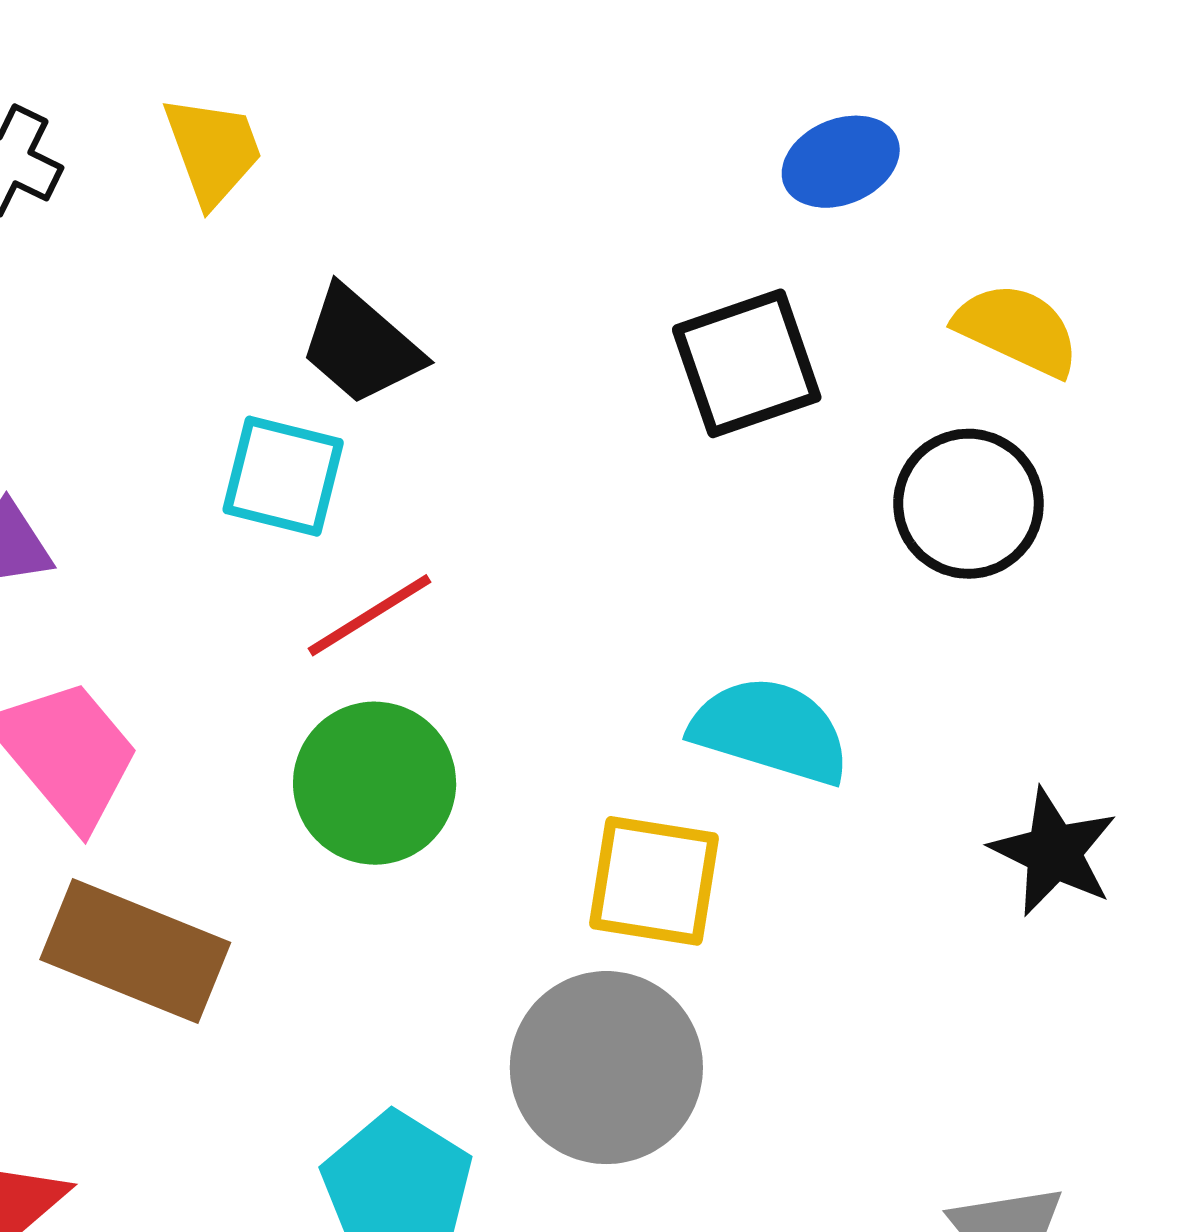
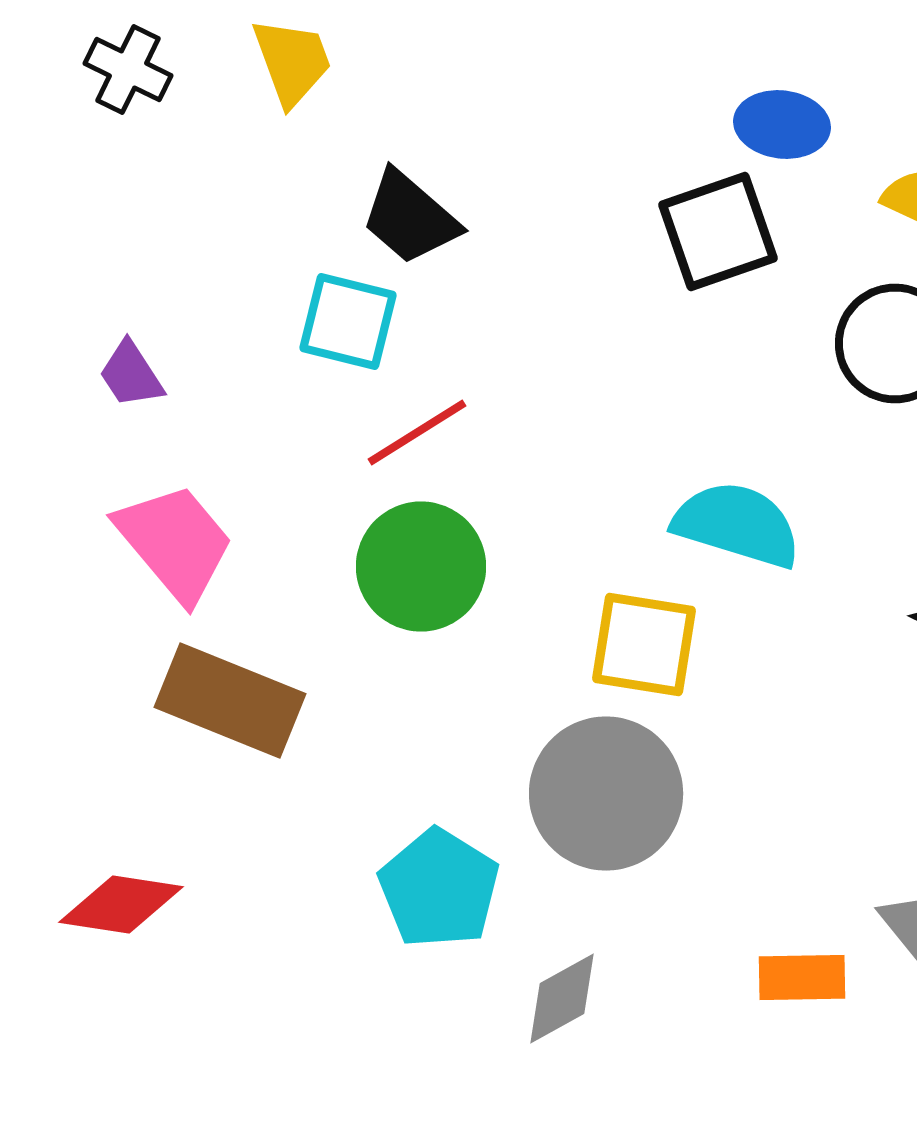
blue ellipse: (841, 162) -> (782, 124), moved, turned 30

